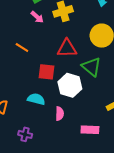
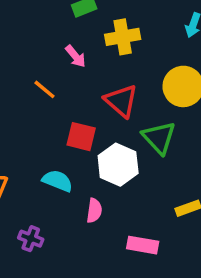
pink arrow: (37, 17) -> (76, 56), moved
red triangle: (67, 48) -> (121, 101), turned 35

